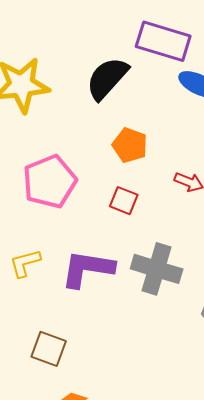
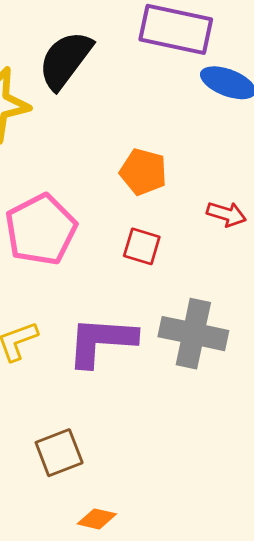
black semicircle: (107, 78) -> (65, 60), moved
brown square: (49, 349) -> (59, 453), turned -36

